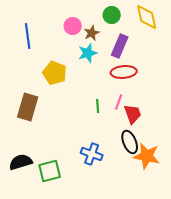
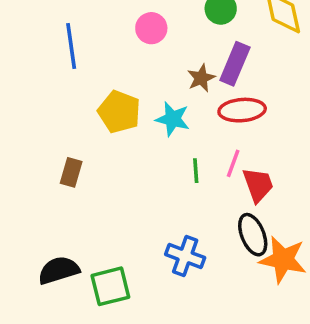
brown star: (92, 33) -> (201, 78), moved
cyan star: (88, 53) -> (173, 119), moved, turned 30
brown rectangle: (28, 107) -> (71, 172), size x0.6

